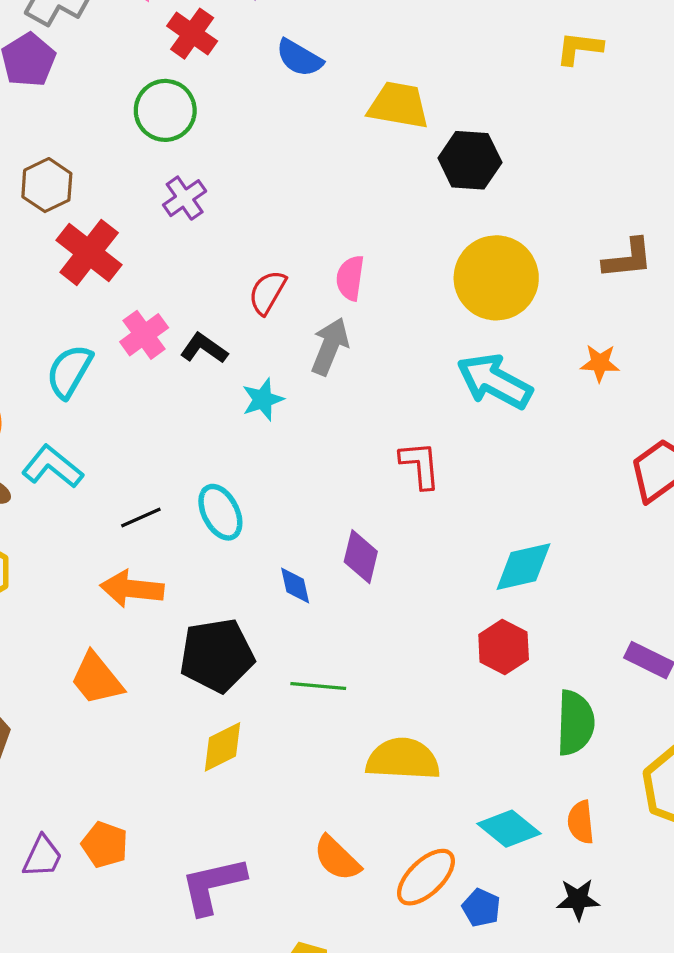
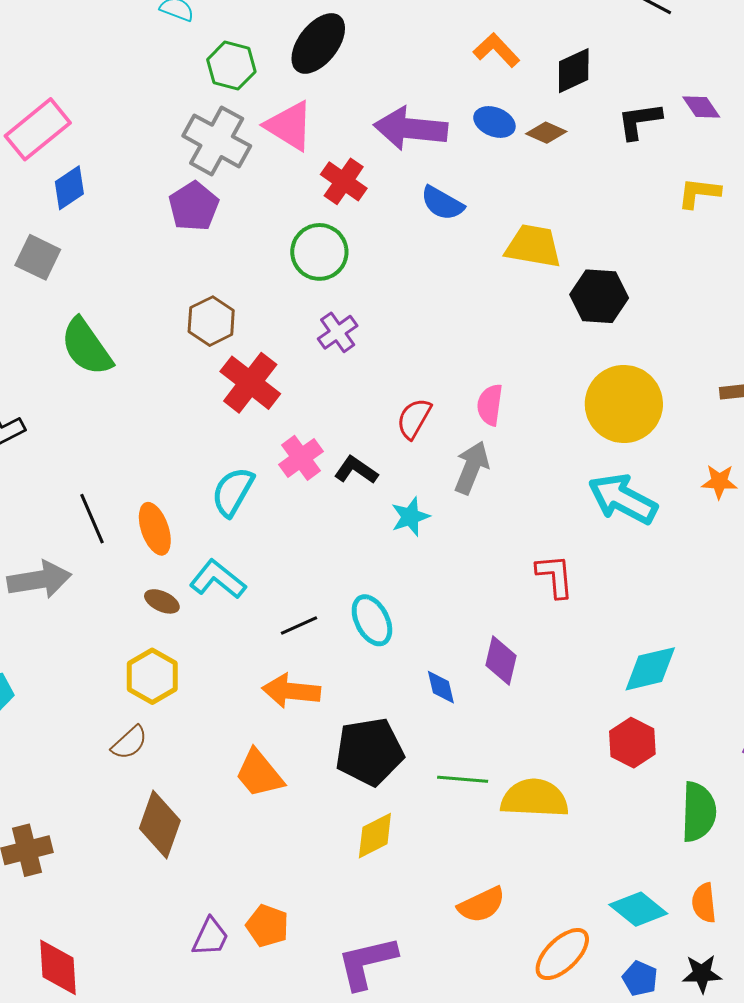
yellow semicircle: (403, 759) -> (535, 798), moved
orange semicircle: (337, 858) -> (481, 905), moved, turned -69
blue pentagon: (481, 908) -> (640, 979), moved

